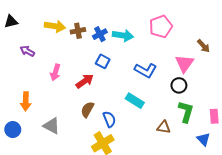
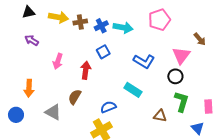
black triangle: (11, 22) -> (29, 12), moved
blue square: (103, 61) -> (103, 52), turned 32
red arrow: (85, 81) -> (86, 70), turned -48
brown semicircle: (87, 109) -> (75, 97), moved
blue semicircle: (109, 119) -> (108, 107), turned -91

